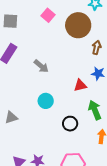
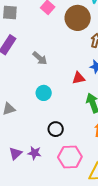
black circle: (70, 124) -> (56, 129), moved

